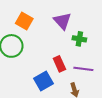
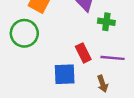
blue square: (43, 81) -> (65, 74), turned 30

